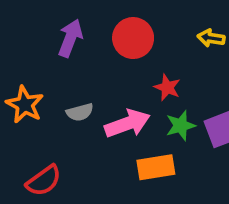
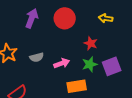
red star: (167, 87) -> (91, 43), moved
pink arrow: (127, 124) -> (62, 63), size x0.7

